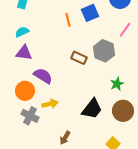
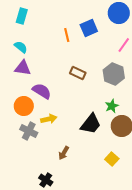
cyan semicircle: (22, 32) -> (21, 47), turned 64
gray hexagon: (104, 51) -> (114, 74), moved
green star: (117, 84) -> (112, 106), moved

